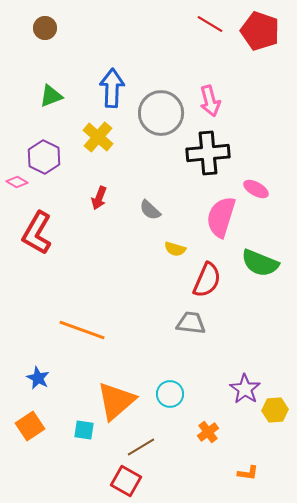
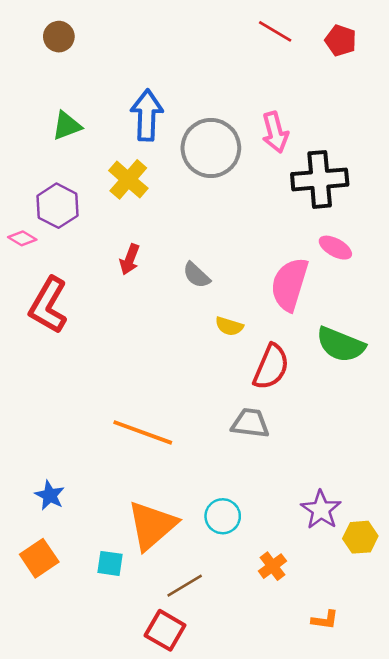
red pentagon: (260, 31) -> (341, 41), size x0.6
black cross: (208, 153) -> (320, 179), moved
orange line: (82, 330) -> (143, 432), moved

